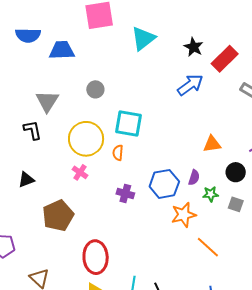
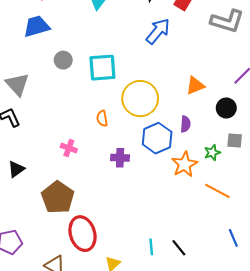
blue trapezoid: (62, 50) -> (37, 26), moved
cyan square: (129, 124) -> (102, 68), moved
yellow circle: (86, 139) -> (140, 99), moved
green star: (211, 194) -> (212, 153), moved
red ellipse: (96, 257) -> (83, 234), moved

